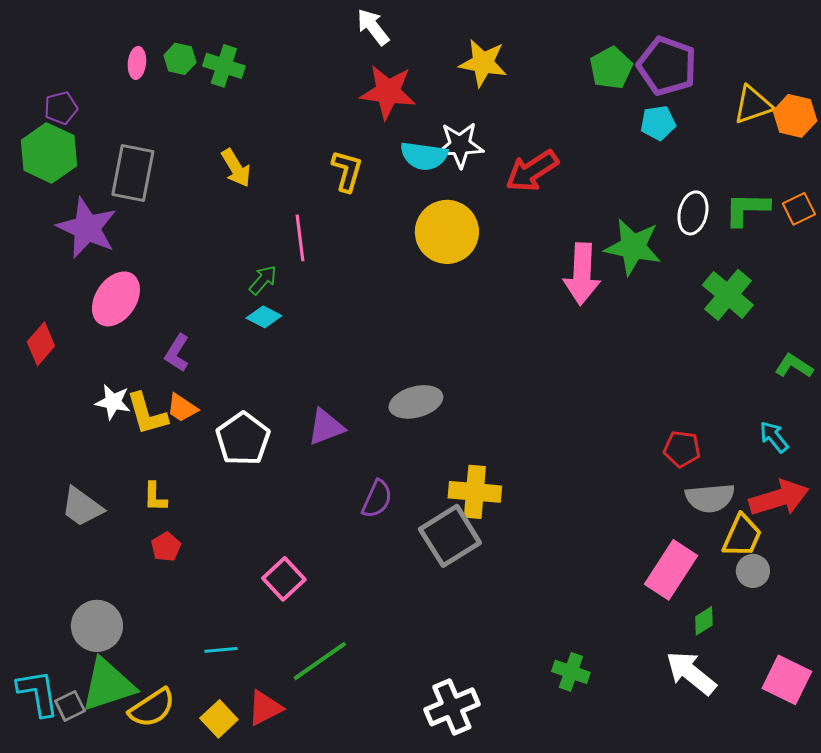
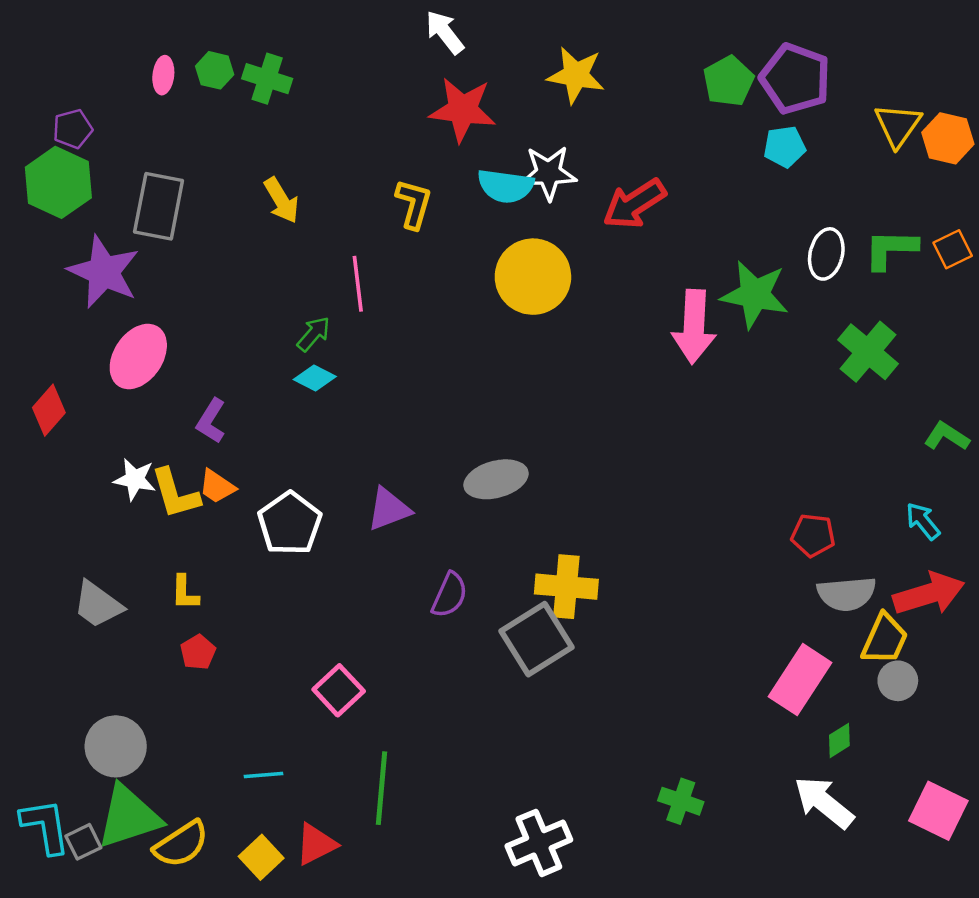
yellow triangle: (753, 105) -> (898, 125), turned -36
green line: (320, 661) -> (382, 788), turned -50

